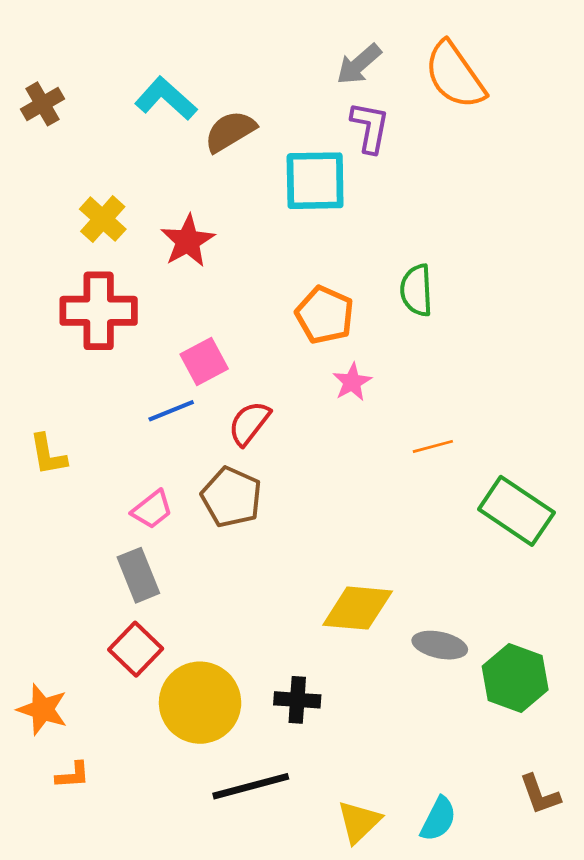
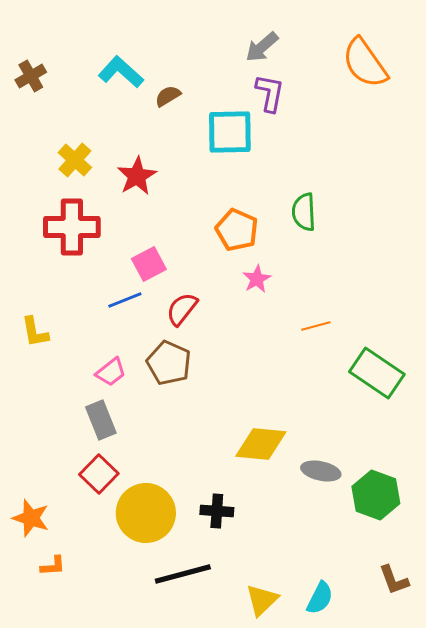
orange semicircle: (455, 75) -> (365, 63), moved
brown semicircle: (230, 131) -> (168, 96), size x0.7

